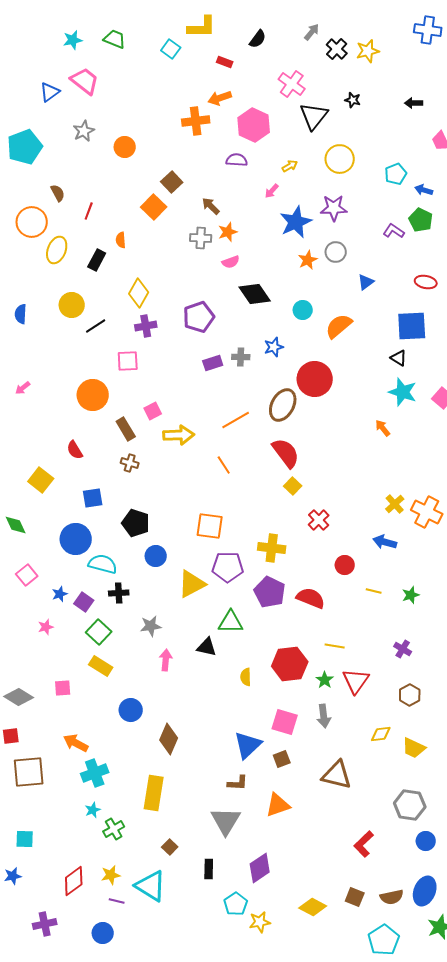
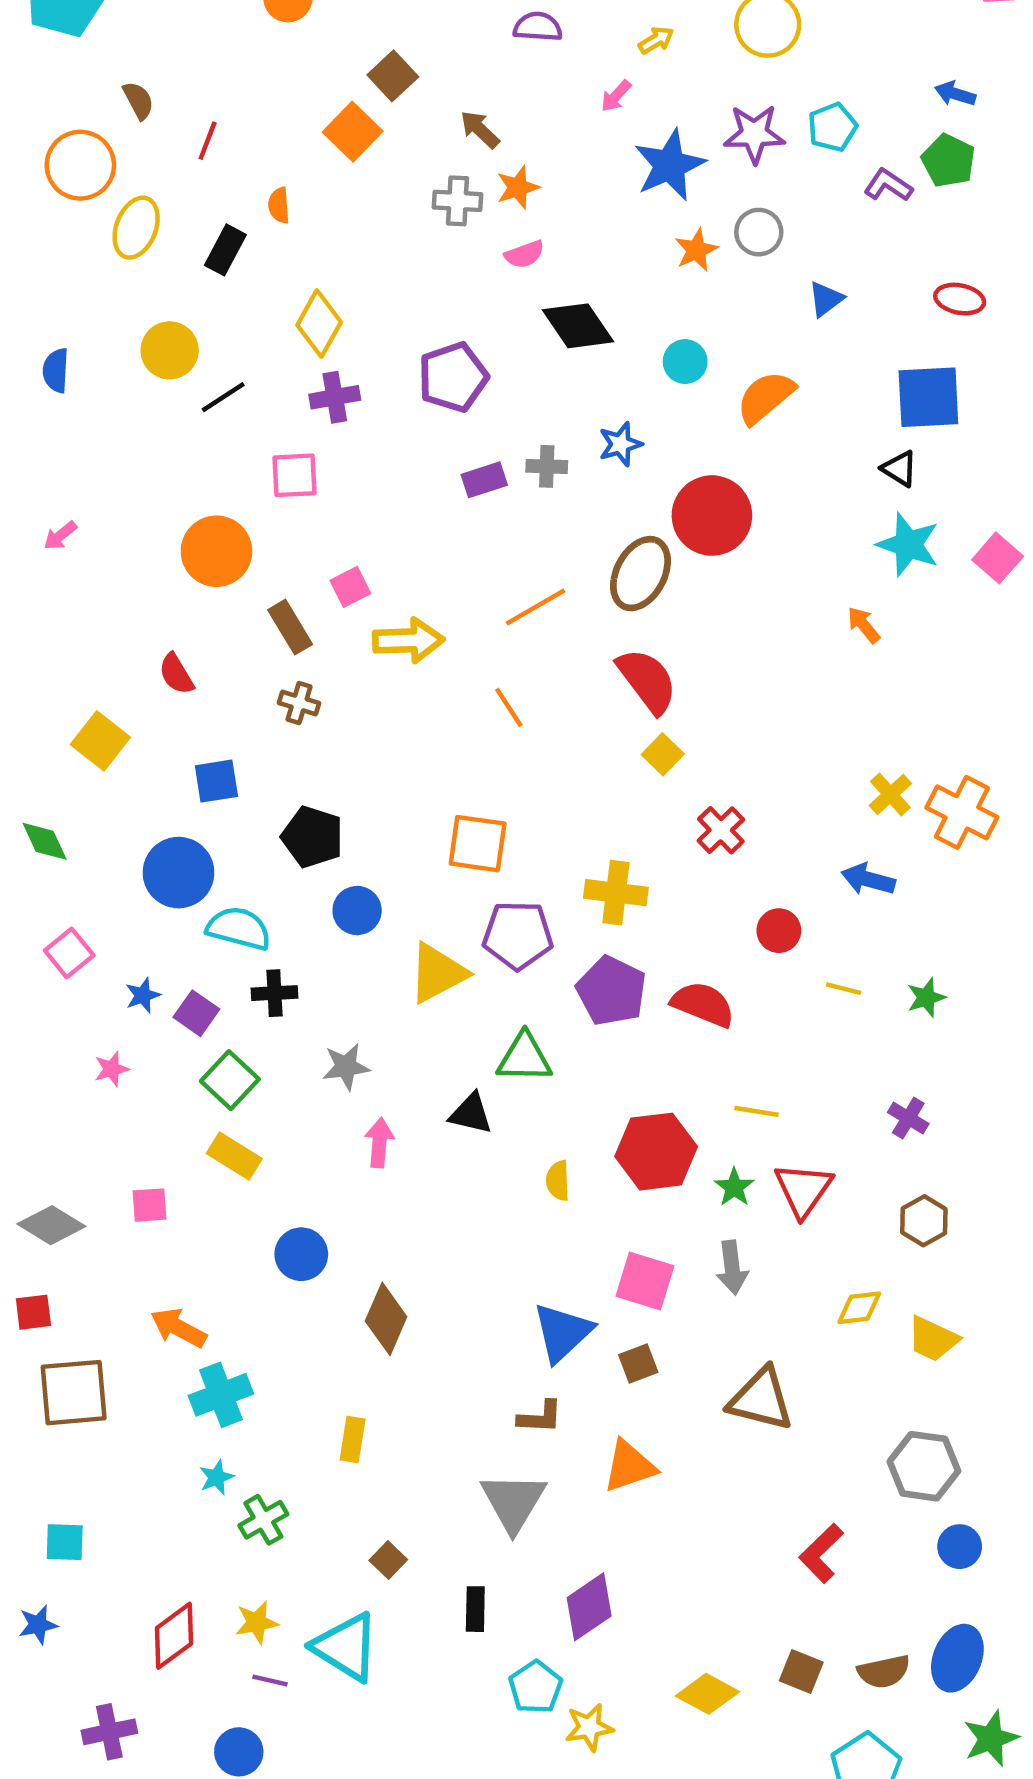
cyan pentagon: (396, 174) -> (832, 127), moved
yellow rectangle: (154, 793) -> (353, 1439), size x0.6

